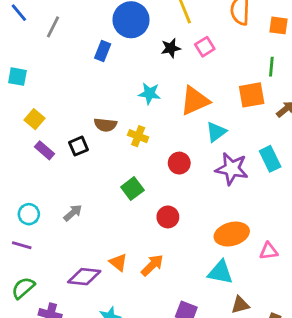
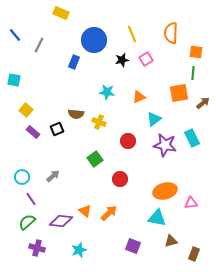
orange square: (279, 25) -> (196, 52), moved
orange triangle: (195, 101) -> (139, 97), size x0.6
purple line: (22, 245) -> (31, 199), moved, turned 40
green semicircle: (23, 288) -> (27, 222), moved

